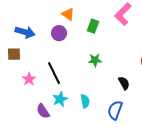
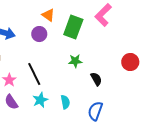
green rectangle: (93, 26) -> (73, 27), size x1.6
black semicircle: (124, 83) -> (96, 79), moved
purple semicircle: (43, 111) -> (11, 102), moved

